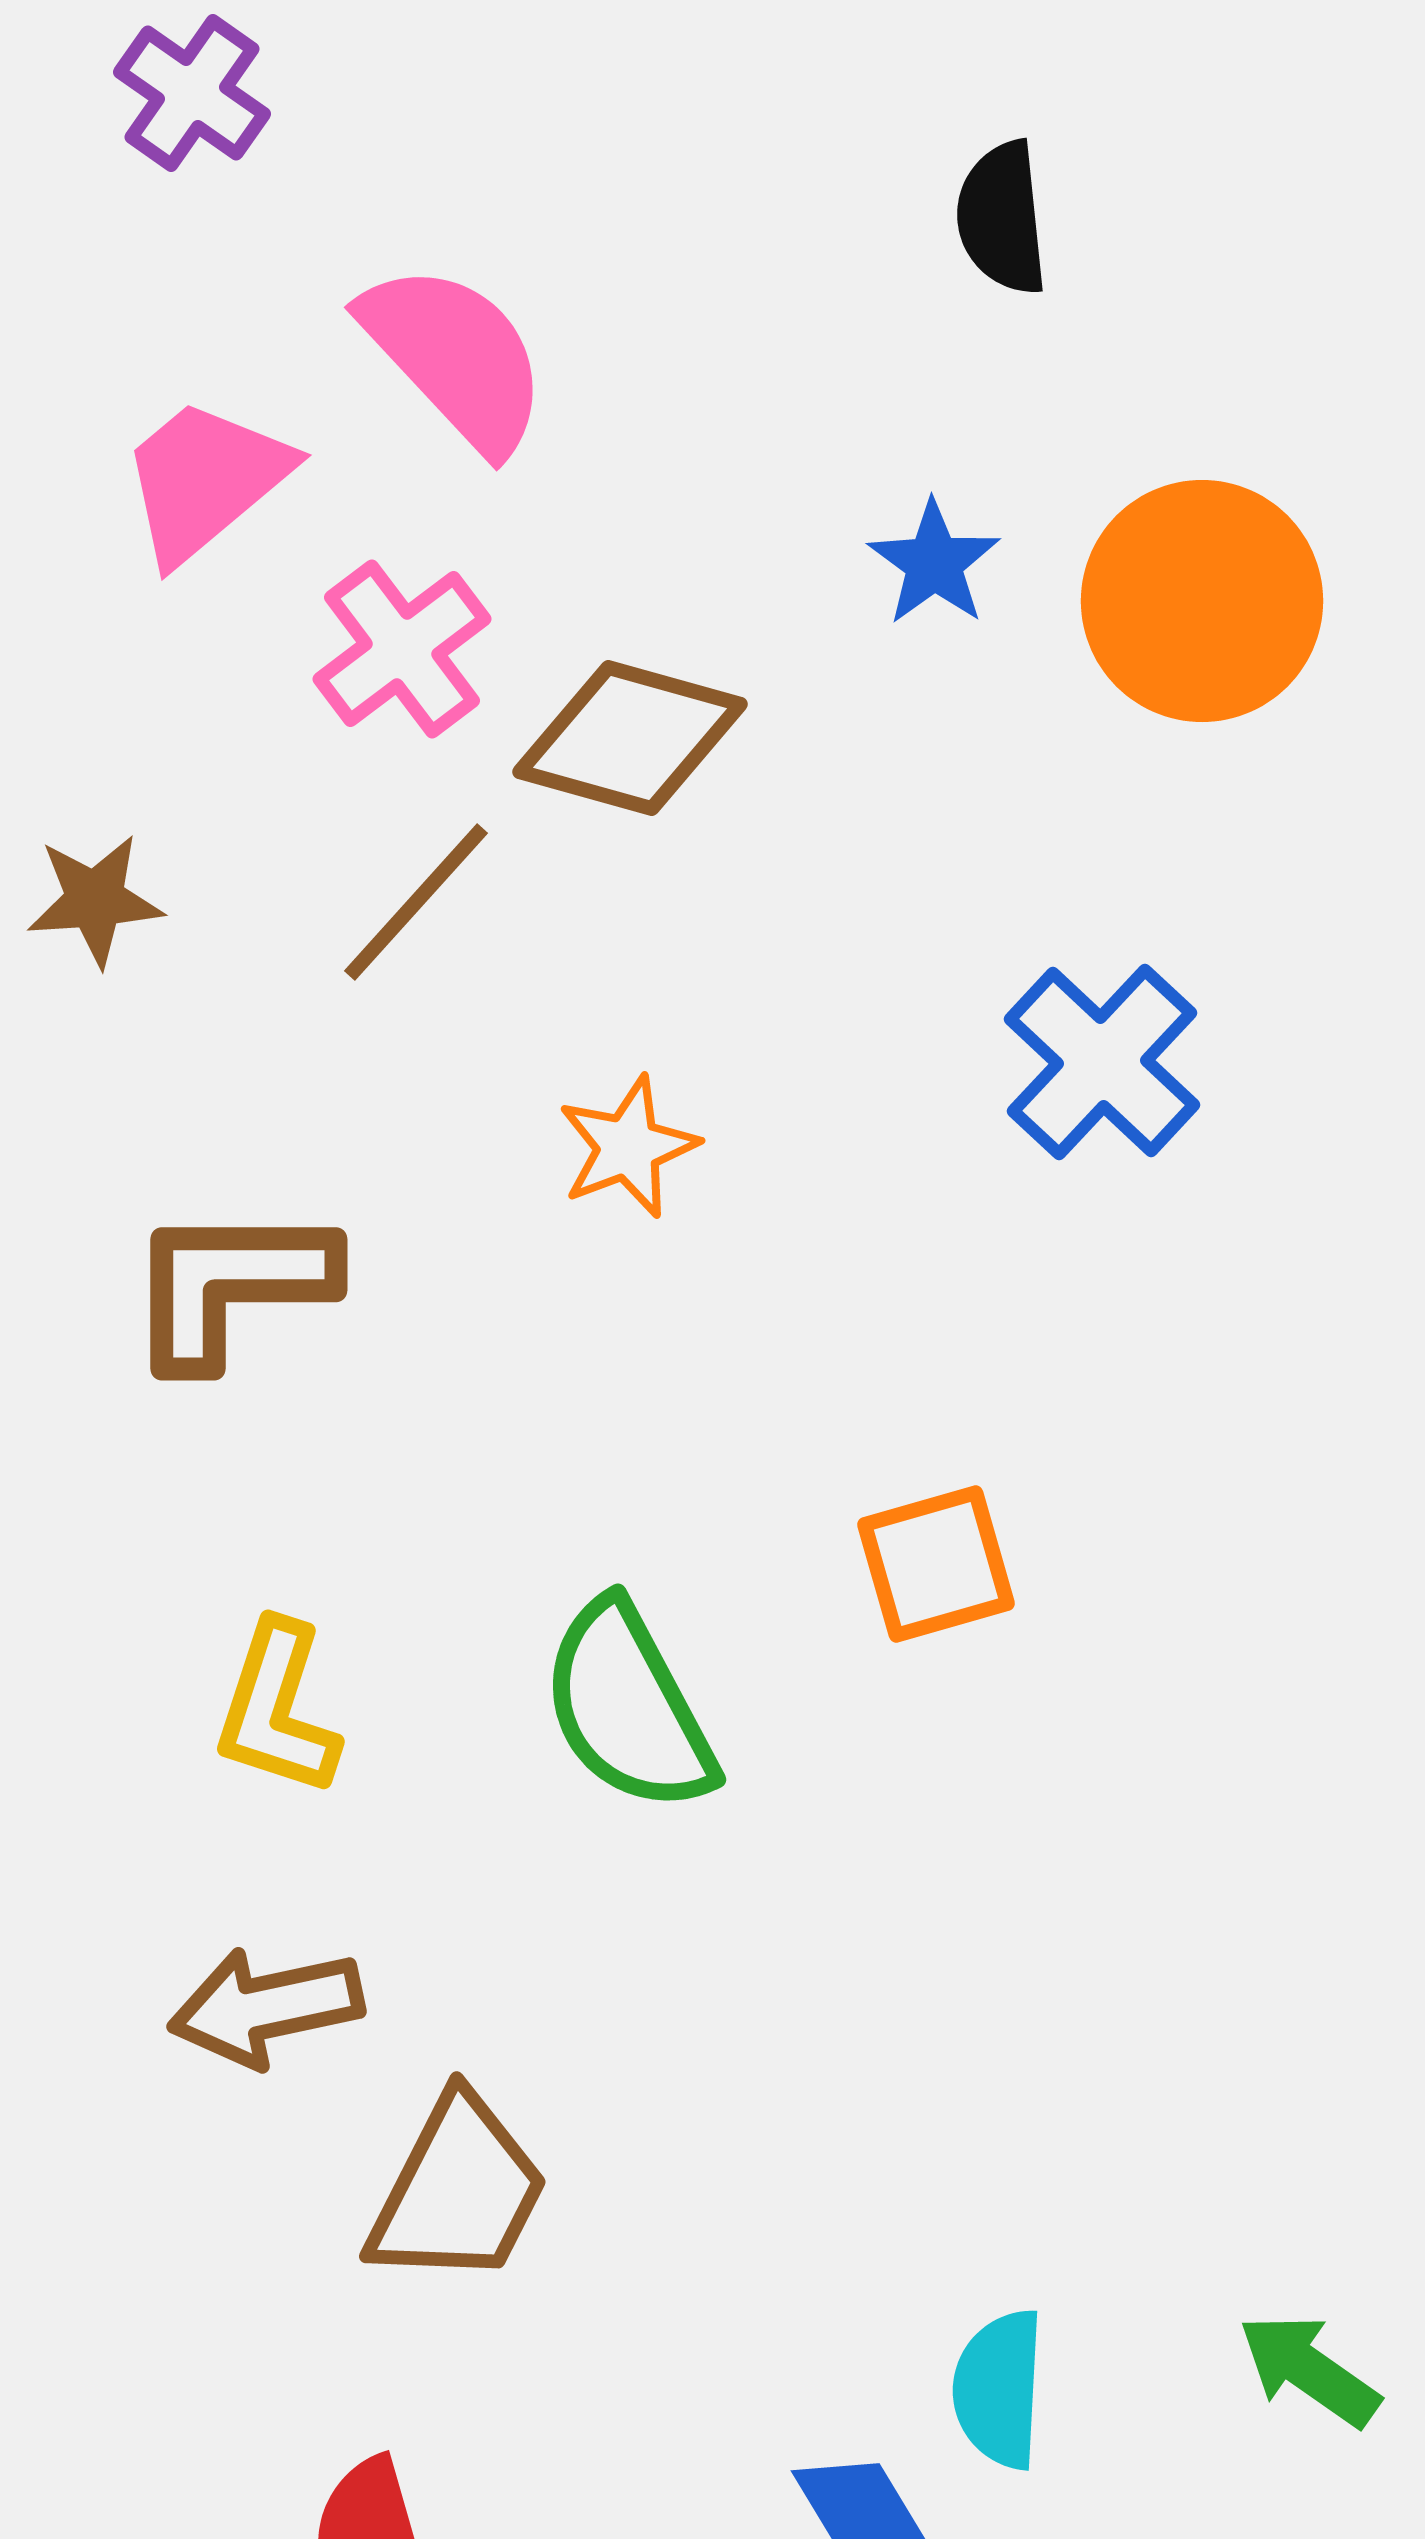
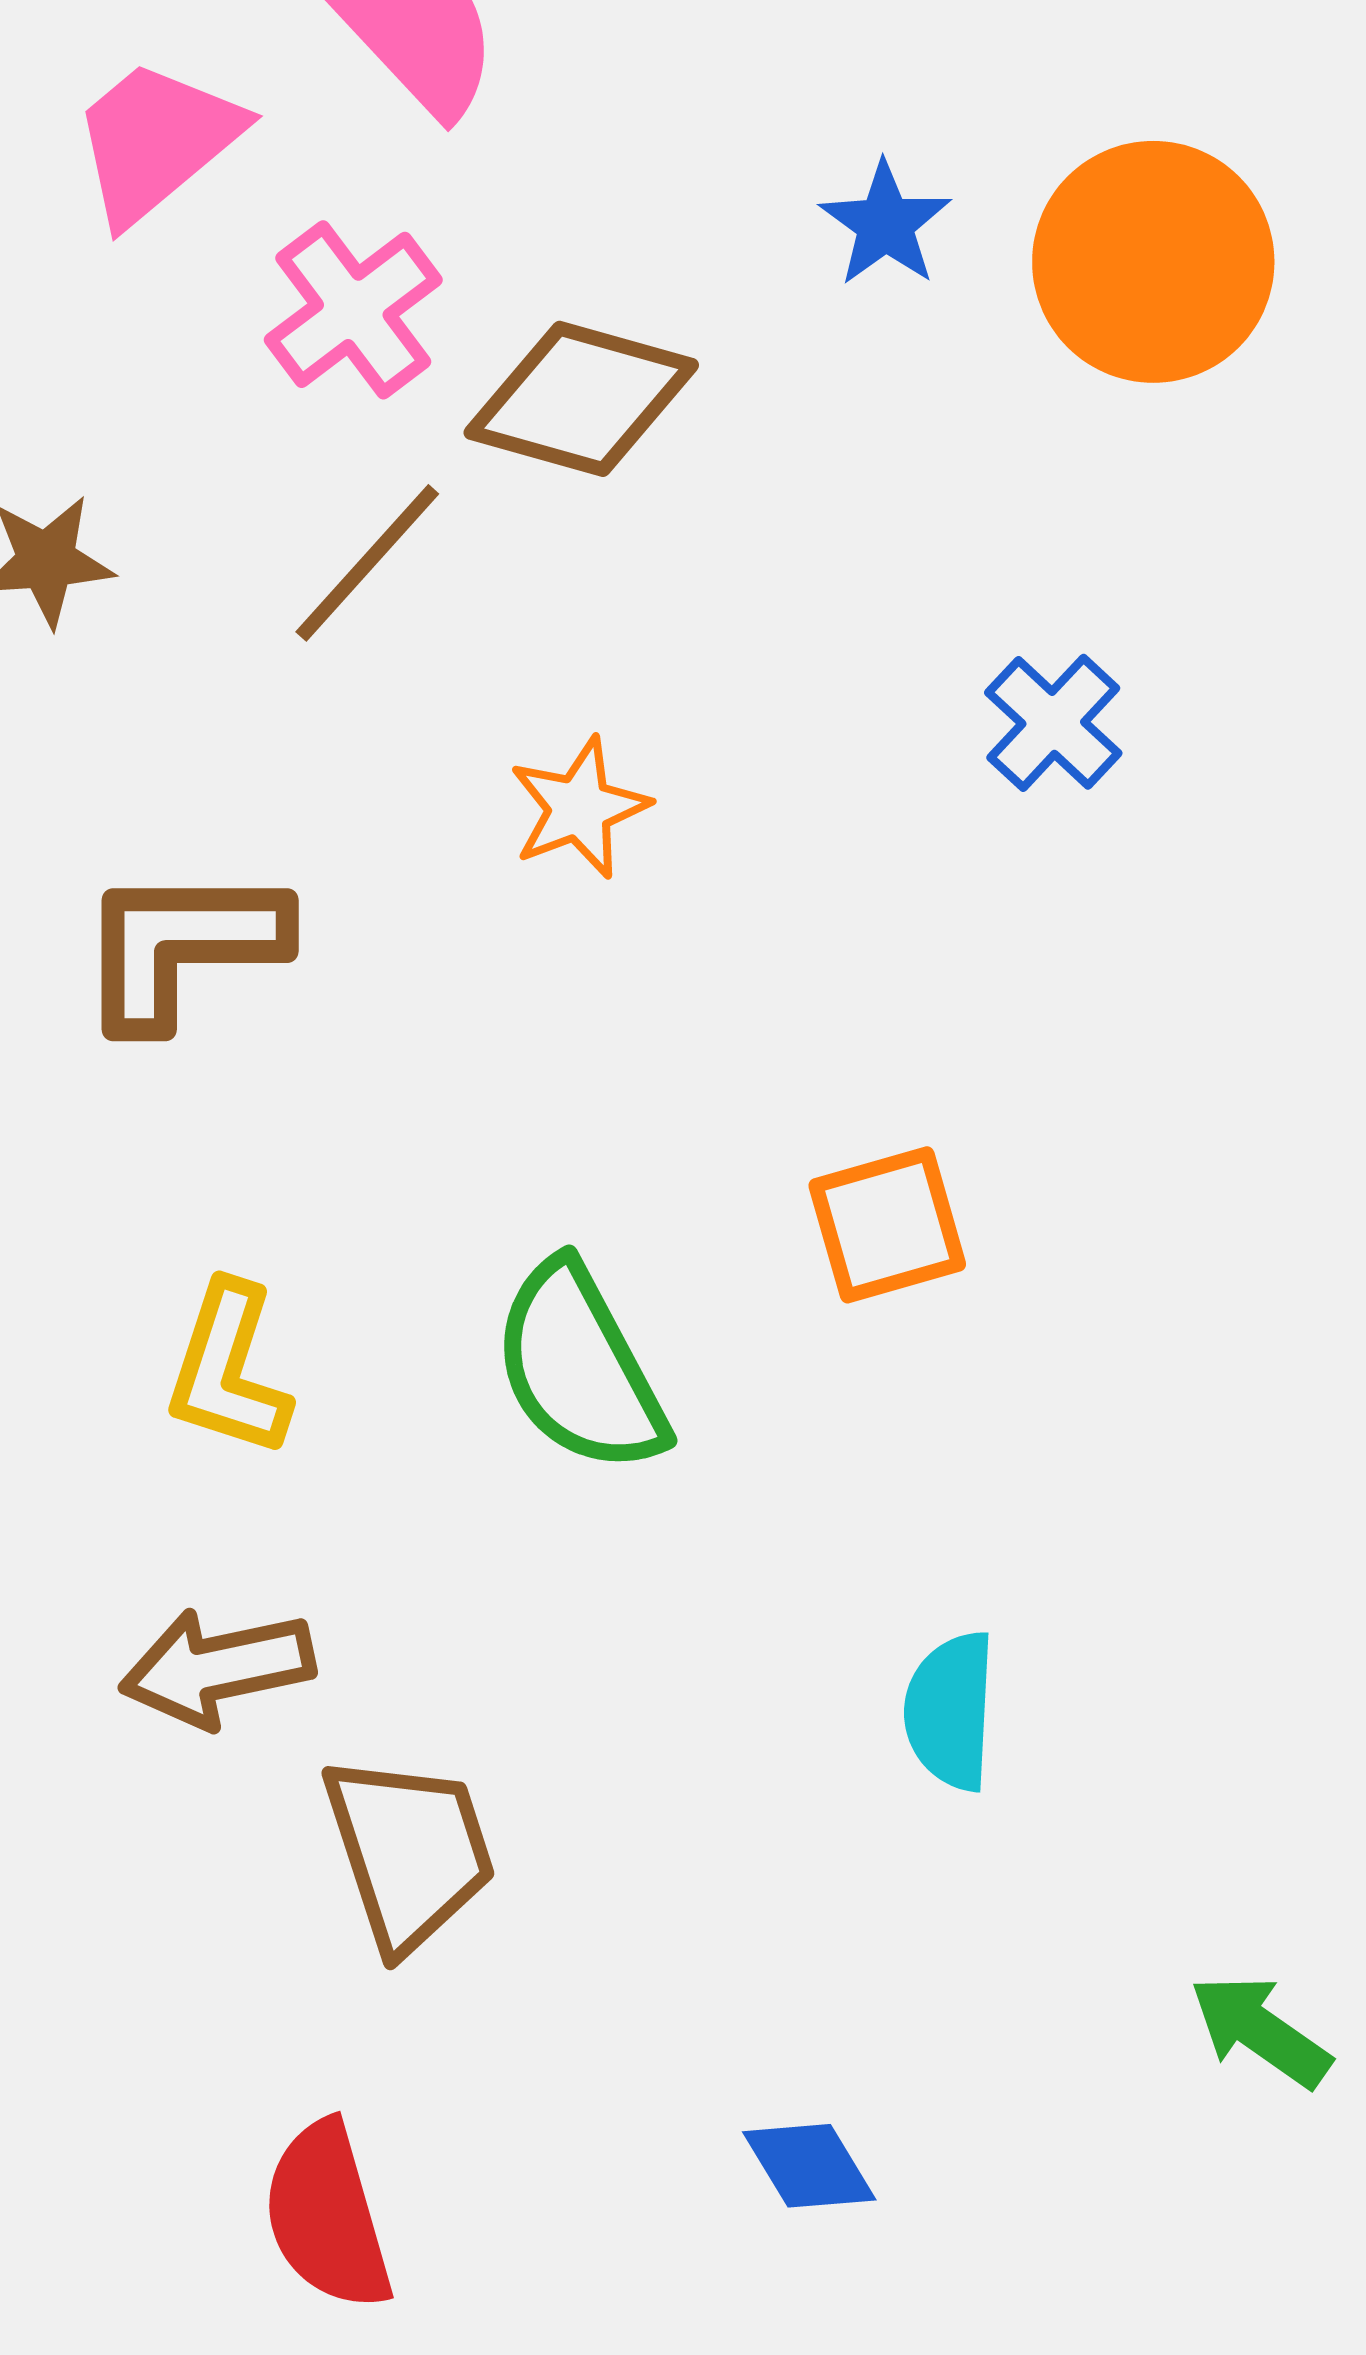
blue cross: (1102, 1062) -> (1053, 723), size x0.7
brown trapezoid: (458, 2191) -> (409, 1852), turned -45
cyan semicircle: (999, 2389) -> (950, 1711), moved

